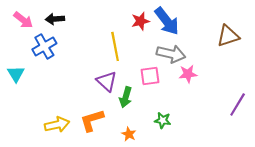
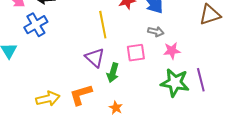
gray arrow: (171, 54) -> (156, 32), size x0.6
purple line: (238, 105) -> (201, 80), moved, turned -45
green star: (163, 120) -> (175, 83), moved, size x1.8

